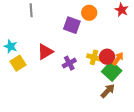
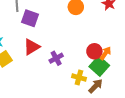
purple square: (72, 25) -> (30, 18), moved
yellow cross: (94, 57) -> (79, 77), moved

